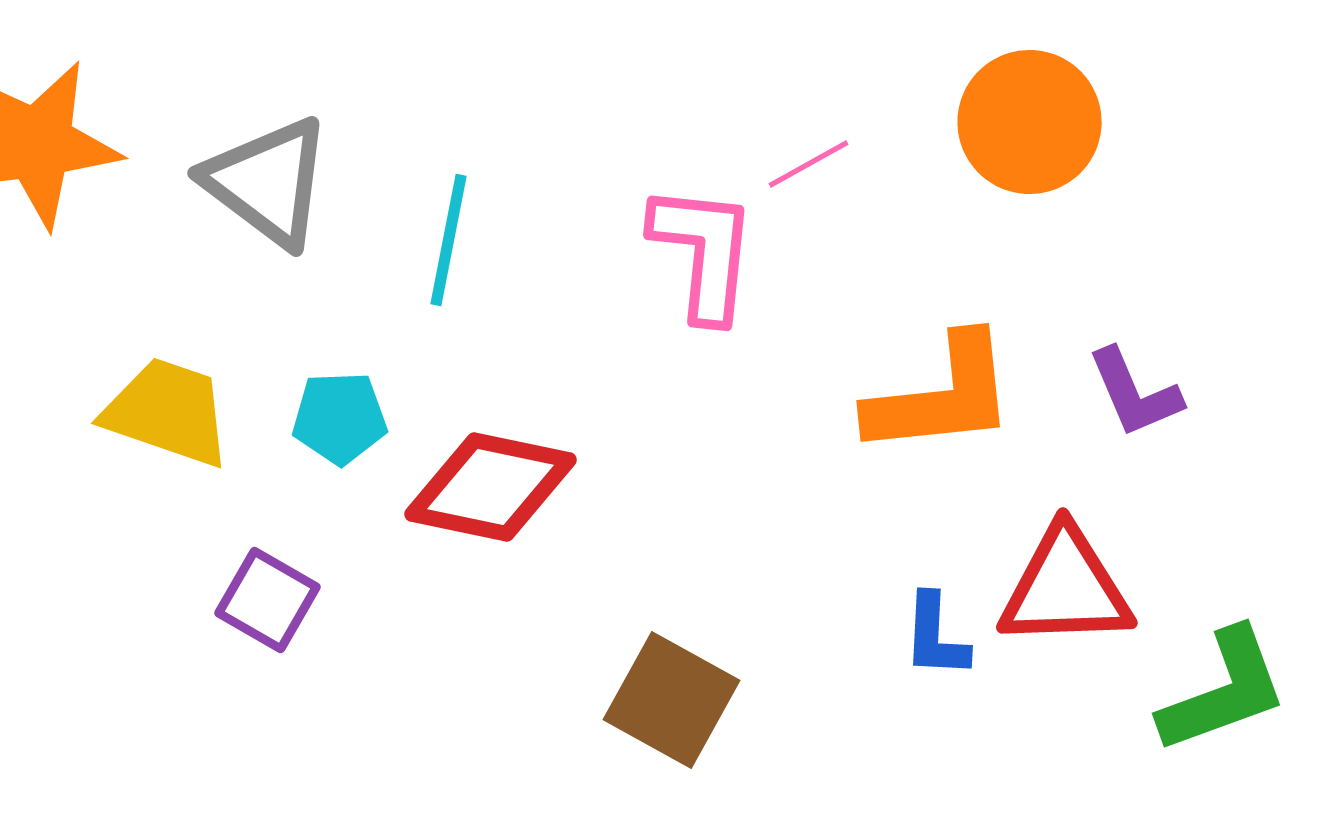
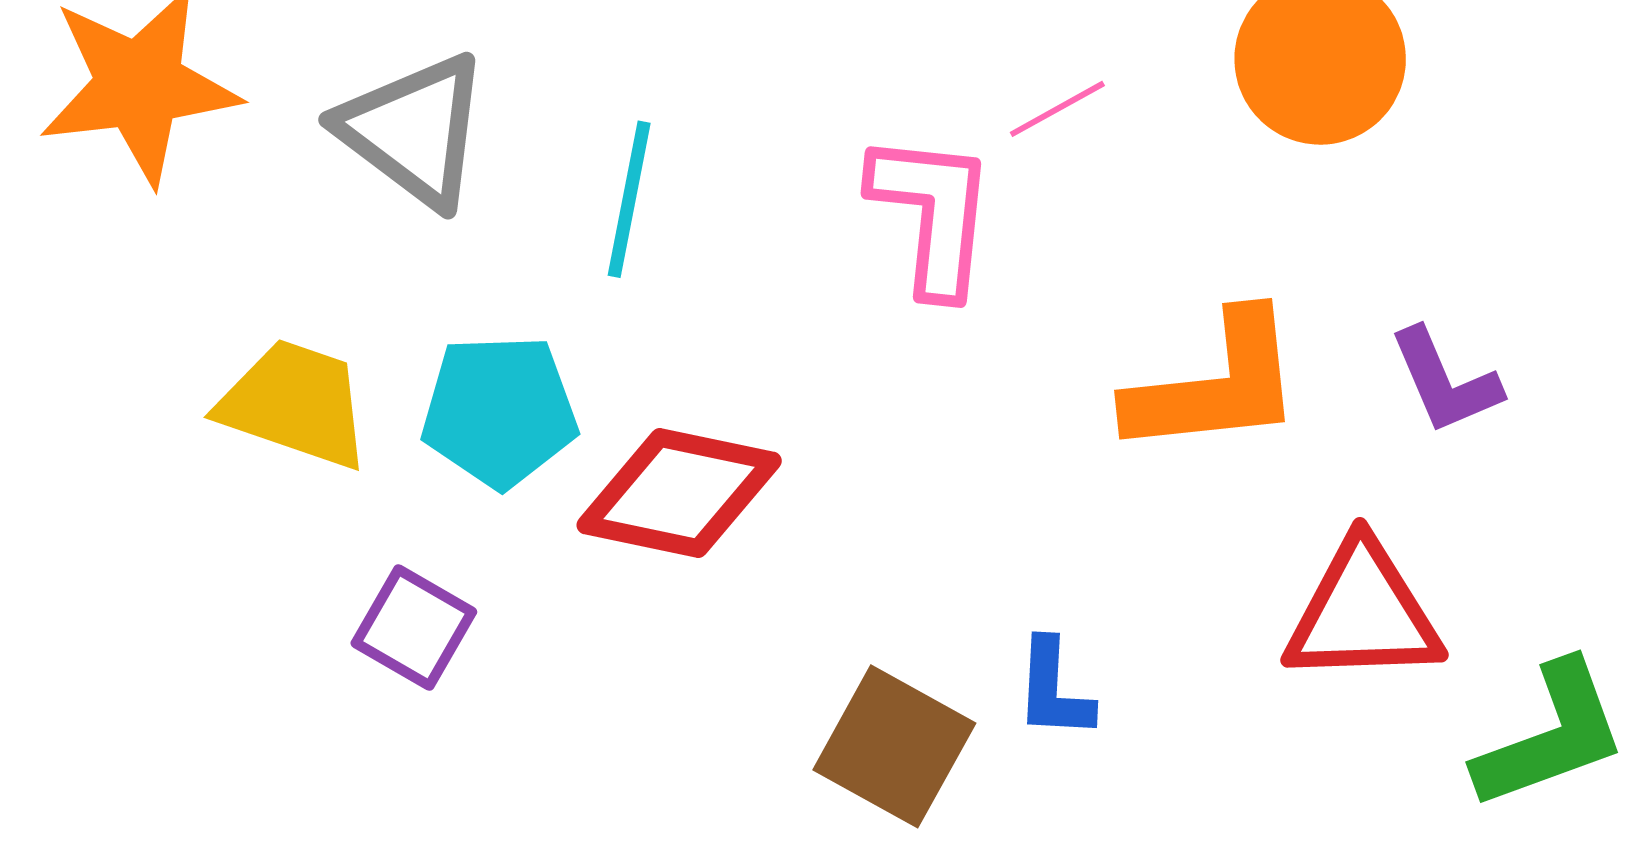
cyan pentagon: (340, 418) -> (500, 411), size x1.4
blue L-shape: (936, 636) -> (1054, 689), moved

